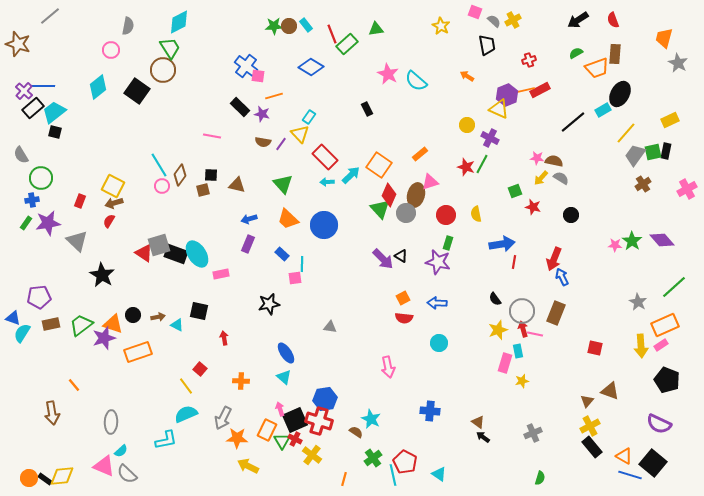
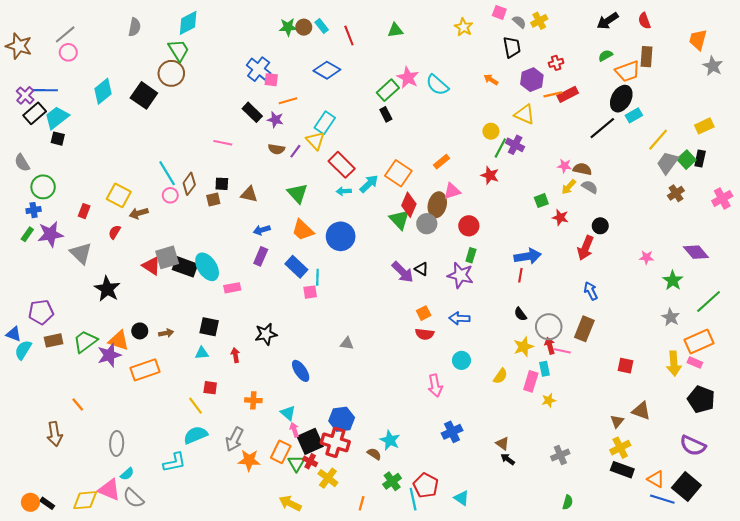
gray line: (50, 16) -> (65, 34), moved
green rectangle: (347, 44) -> (388, 90), moved
pink circle: (111, 50) -> (68, 52), moved
black ellipse: (620, 94) -> (621, 99), moved
purple hexagon: (507, 95) -> (532, 80), moved
cyan rectangle: (309, 117) -> (325, 123), size x1.5
green square: (653, 152) -> (686, 160), turned -30
green line: (482, 164) -> (500, 148), moved
brown arrow: (114, 203) -> (139, 213), moved
yellow semicircle: (476, 214) -> (500, 376), moved, turned -133
green star: (632, 241) -> (673, 280), moved
blue rectangle: (282, 254) -> (296, 267), size x1.5
red arrow: (554, 259) -> (586, 248), moved
red line: (514, 262) -> (520, 275), moved
black star: (269, 304) -> (266, 334), moved
cyan triangle: (177, 325) -> (202, 353), moved, turned -32
pink rectangle: (661, 345) -> (695, 362), turned 56
pink arrow: (388, 367) -> (435, 386), moved
red square: (200, 369) -> (210, 388), turned -32
cyan triangle: (284, 377) -> (288, 413), moved
blue cross: (430, 411) -> (452, 432), turned -30
black rectangle: (592, 447) -> (622, 470), turned -30
yellow arrow: (248, 466) -> (290, 503), moved
yellow diamond: (62, 476) -> (85, 500), moved

